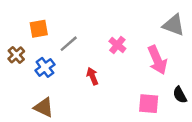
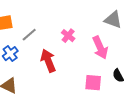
red arrow: (92, 76) -> (48, 61), size x1.6

